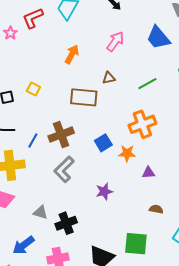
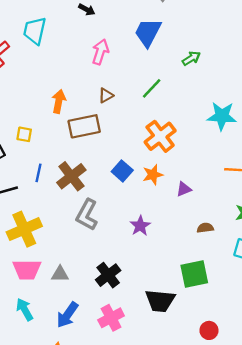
blue trapezoid: (158, 38) -> (148, 33), turned 84
orange arrow: (72, 54) -> (59, 101), moved
blue line: (33, 140) -> (38, 173), moved
gray triangle: (40, 212) -> (60, 274), moved

